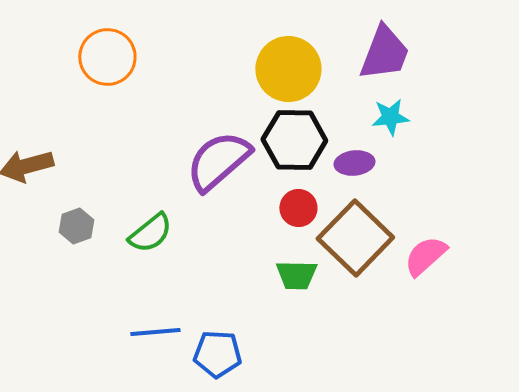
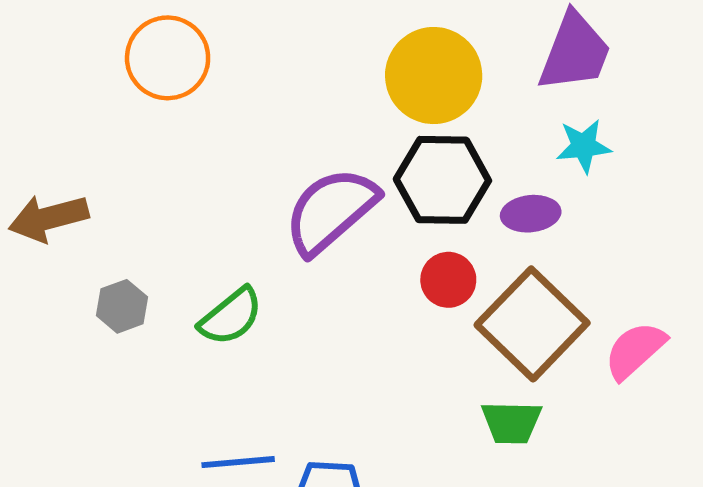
green trapezoid: (296, 275) -> (512, 422), moved

